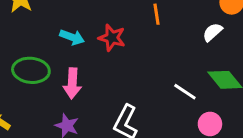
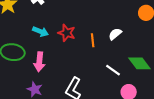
orange line: (156, 14) -> (93, 40), moved
white semicircle: (212, 32) -> (115, 34), moved

